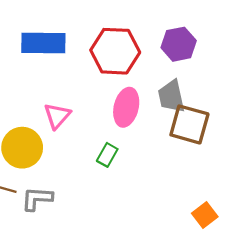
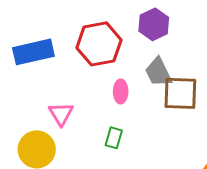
pink ellipse: (126, 107) -> (121, 91), size x0.7

